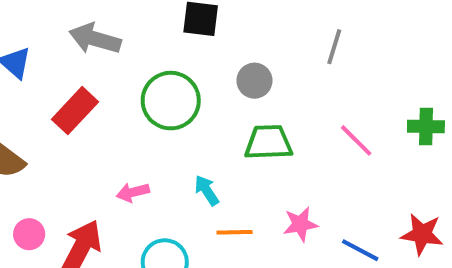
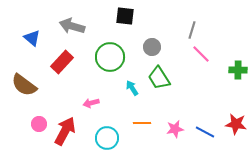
pink line: (356, 140) -> (201, 54), moved
green trapezoid: (268, 142) -> (159, 78), turned -120
cyan arrow: (207, 190) -> (132, 88), moved
pink star: (300, 224) -> (175, 129), moved

